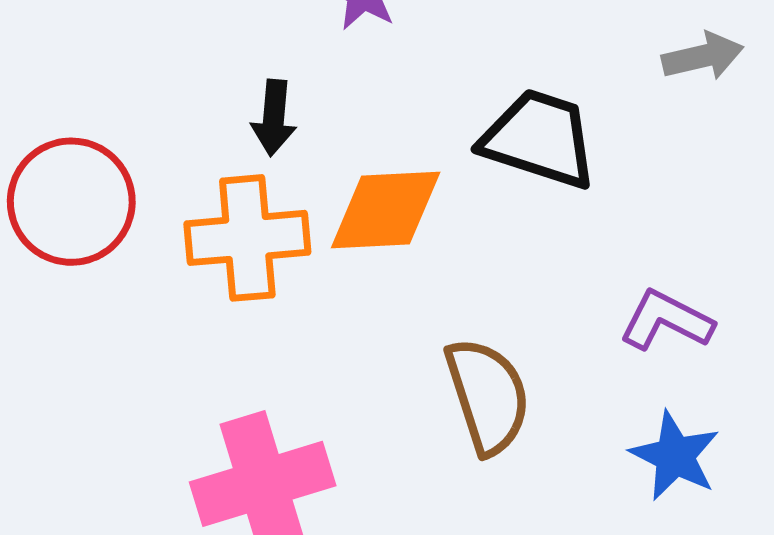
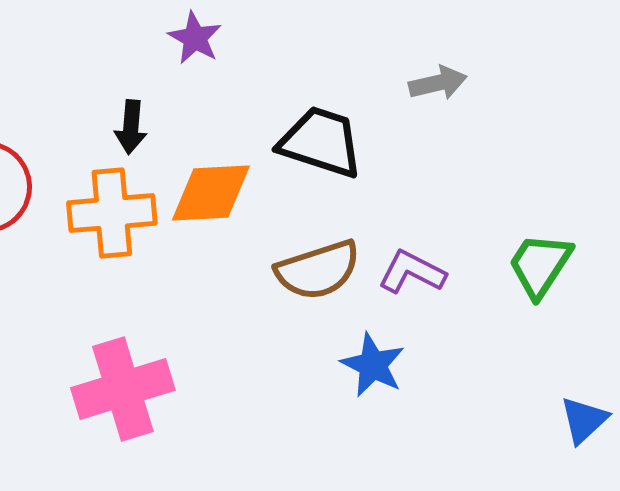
brown semicircle: (488, 396) -> (318, 270), moved, turned 90
blue star: (675, 456) -> (373, 365), moved

